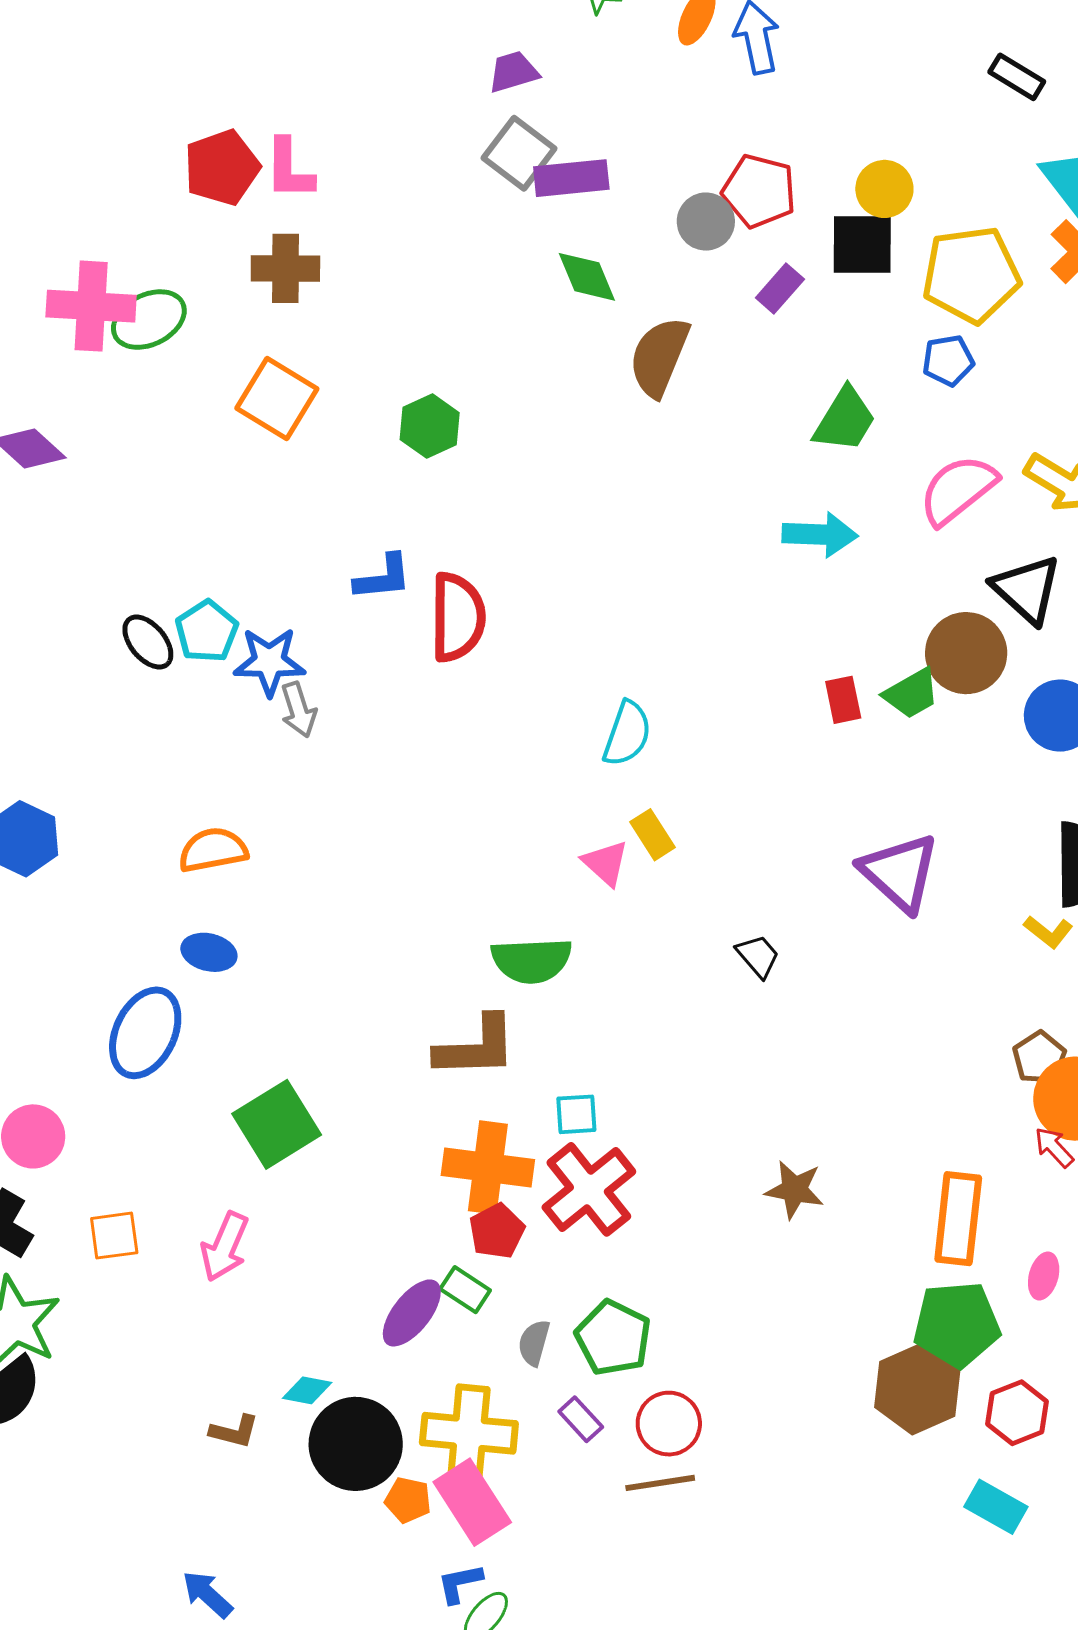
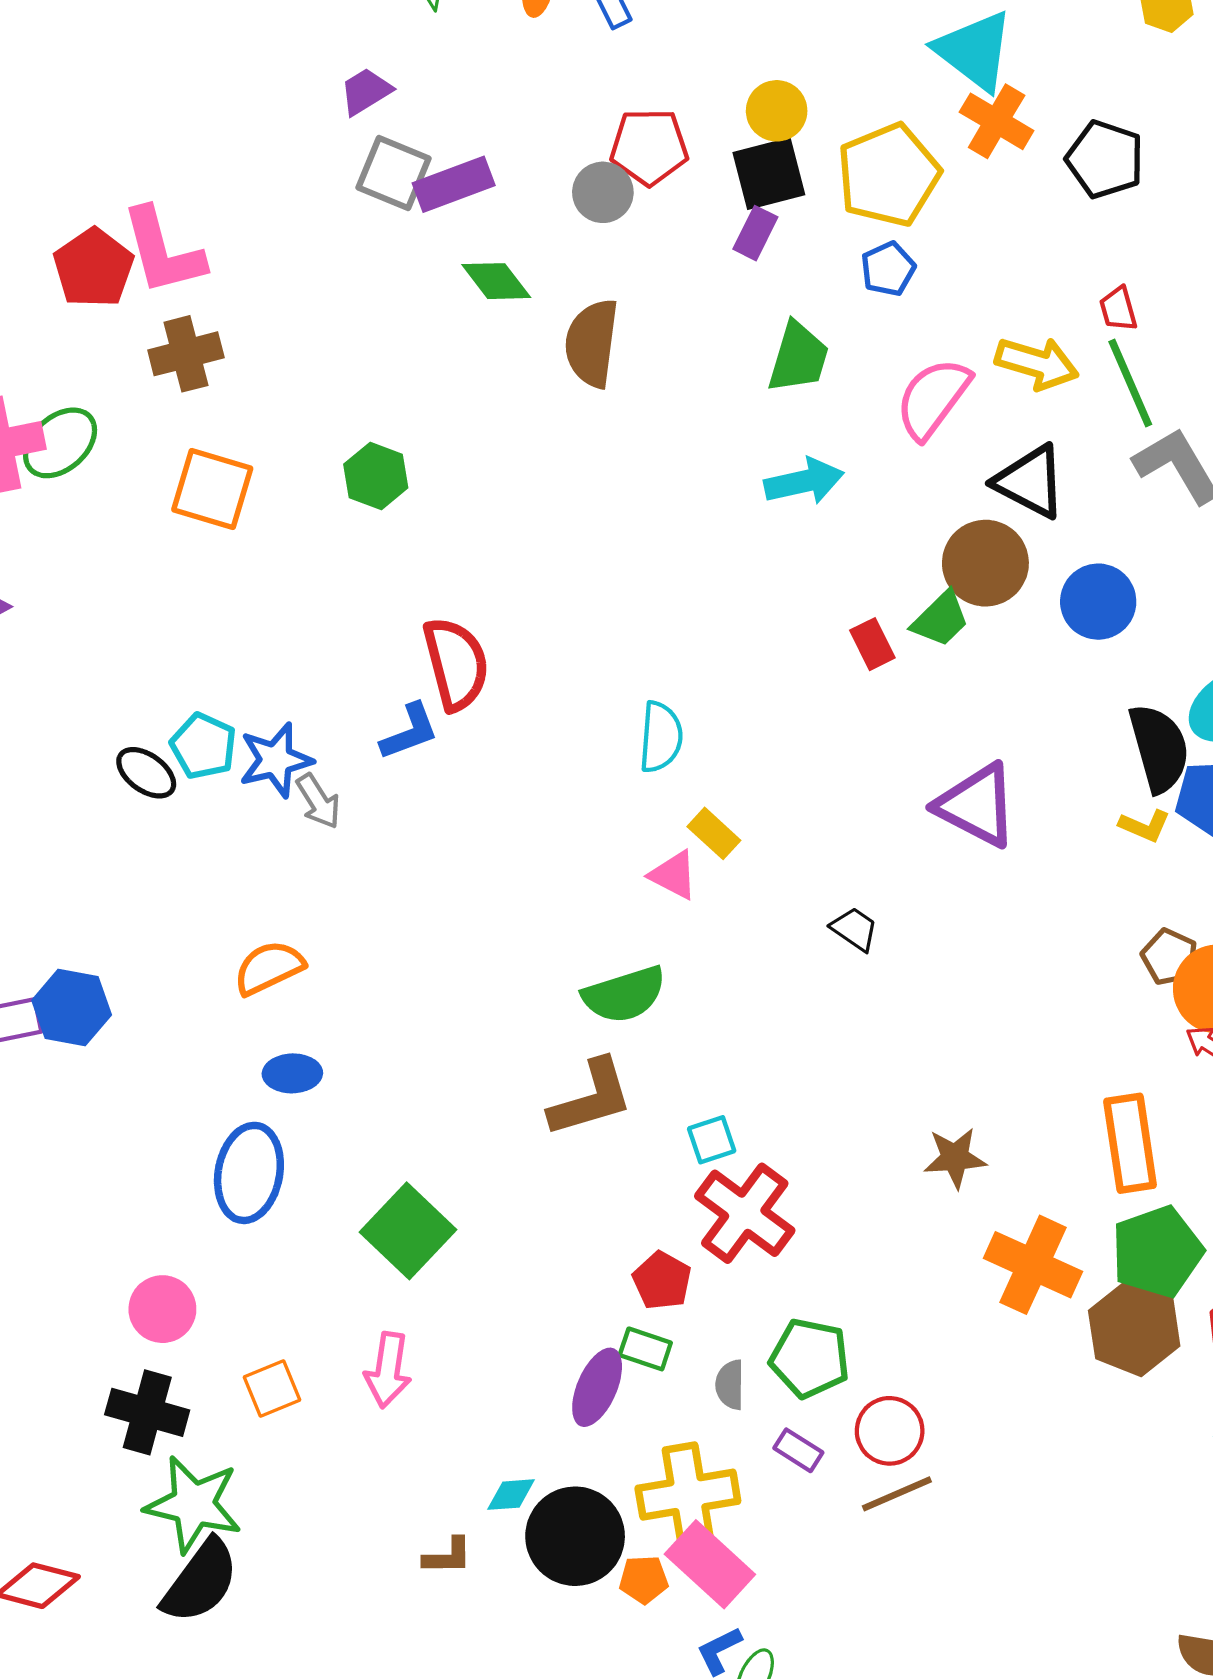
pink L-shape: (289, 169) -> (163, 251), size x1.4
purple rectangle: (780, 288) -> (755, 233), moved
blue L-shape: (383, 577) -> (409, 732), moved
orange cross: (488, 1167) -> (1033, 1265), moved, turned 32

